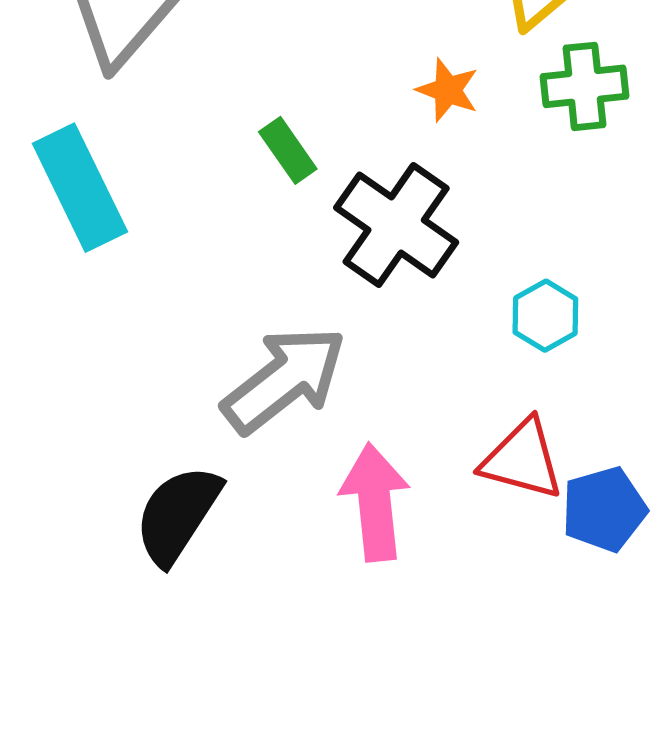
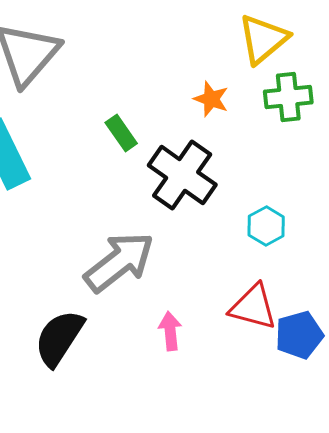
pink arrow: (375, 502) -> (170, 331), size x0.6

